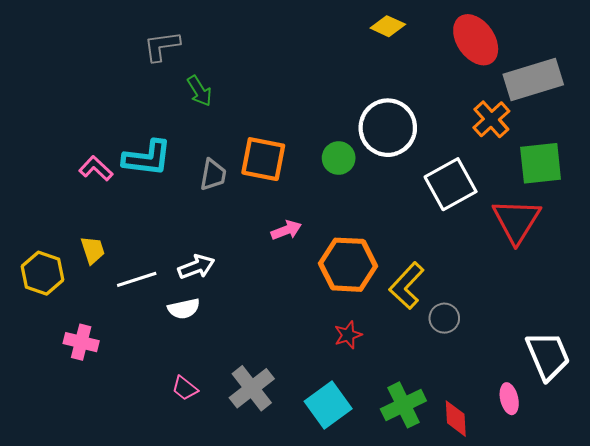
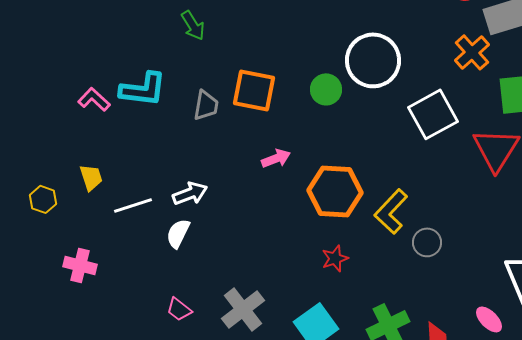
yellow hexagon: (42, 273) -> (43, 199), size x0.7
white semicircle: (184, 309) -> (178, 233), turned 128
pink ellipse: (509, 399) -> (489, 319), turned -32

